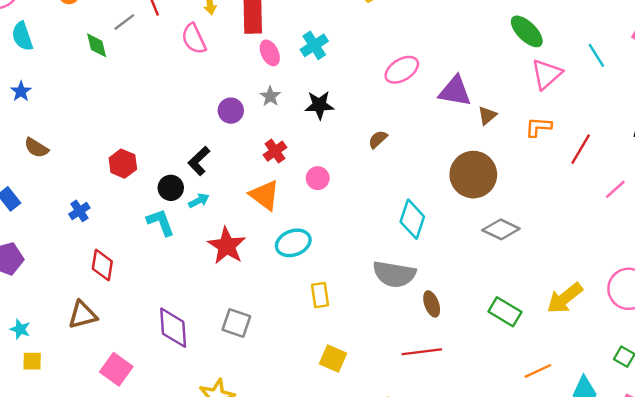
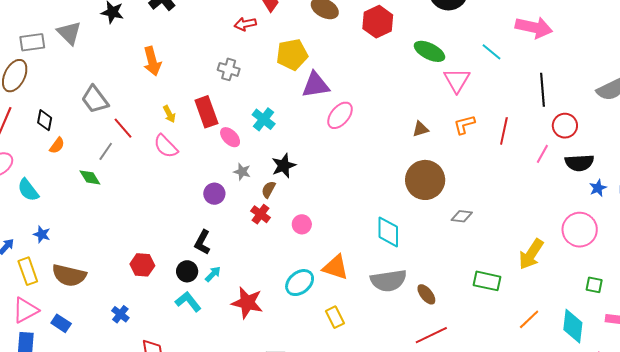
purple triangle: (455, 91) -> (316, 85), moved
brown triangle: (487, 115) -> (420, 129), turned 42
brown semicircle: (378, 139) -> (268, 189), moved
brown semicircle: (36, 148) -> (69, 275), size x1.6
orange triangle: (265, 195) -> (336, 267), moved
gray diamond: (501, 229) -> (462, 216), size x0.7

